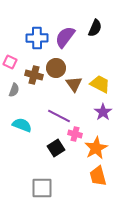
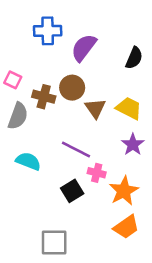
black semicircle: (95, 28) -> (134, 58), moved
blue cross: (37, 38) -> (48, 31), moved
gray semicircle: (14, 90) -> (18, 116), size x1.5
orange trapezoid: (98, 176) -> (126, 227), turned -110

